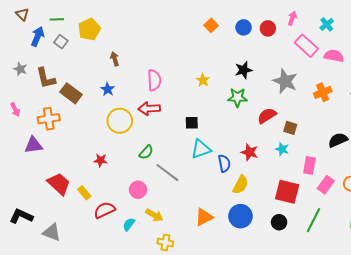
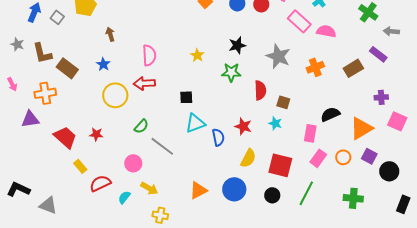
red semicircle: (267, 116) -> (260, 90), turned 120
pink rectangle: (309, 165) -> (310, 133), moved
red trapezoid: (59, 184) -> (65, 137), moved
yellow semicircle: (240, 185) -> (248, 158), moved

